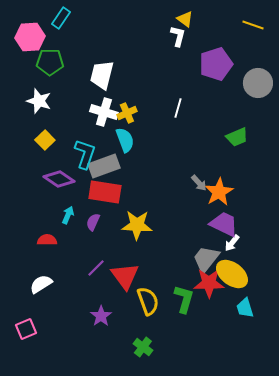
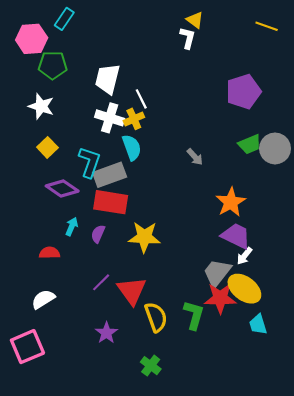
purple pentagon: (216, 64) -> (243, 92), moved
gray circle: (258, 83) -> (275, 148), moved
white line: (178, 108) -> (141, 99), moved, turned -42
gray arrow: (199, 183) -> (195, 157), moved
pink square: (26, 329) -> (27, 347), size x1.5

